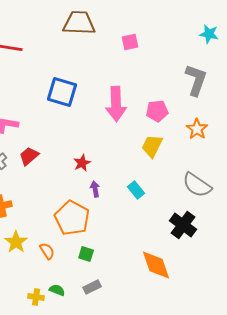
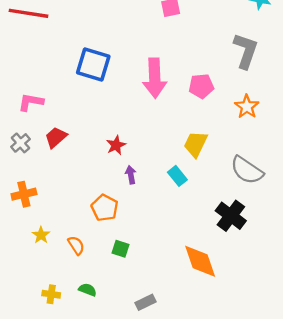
yellow trapezoid: (152, 146) -> (196, 144), moved
orange pentagon: (72, 218) -> (105, 208), size x0.7
yellow star: (16, 242) -> (41, 235), size x0.7
gray rectangle: (92, 287) -> (146, 302), moved
yellow cross: (36, 297) -> (51, 294), moved

